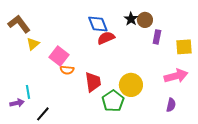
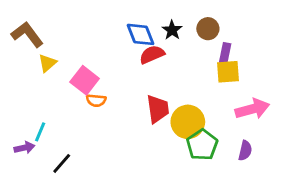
black star: (131, 19) -> (172, 30), moved
yellow square: (184, 47) -> (228, 72), moved
red trapezoid: (93, 82) -> (158, 109), moved
cyan line: (28, 92) -> (40, 132), turned 32
green pentagon: (113, 101) -> (202, 145), moved

